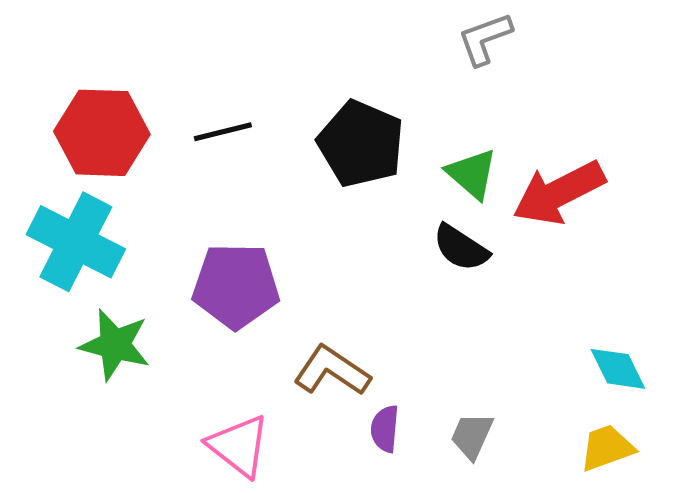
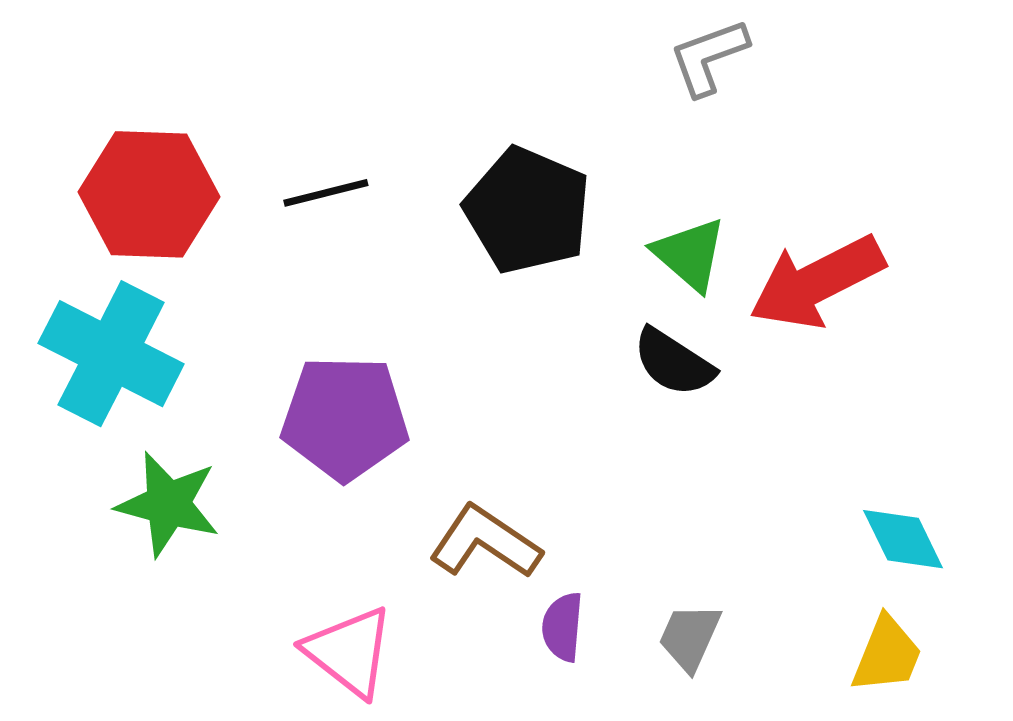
yellow trapezoid: (607, 448) -> (887, 655), turned 132

